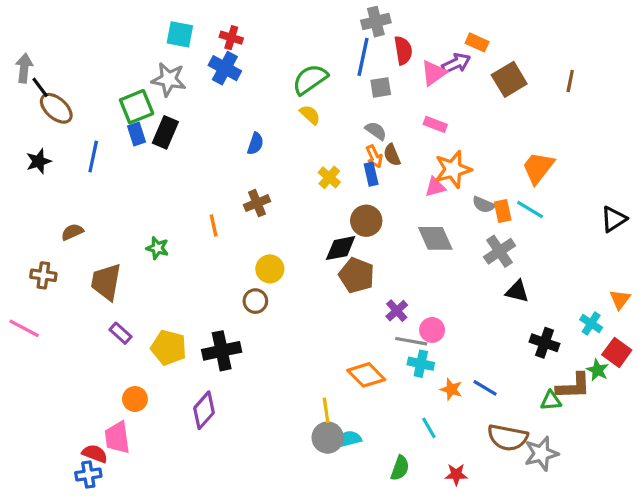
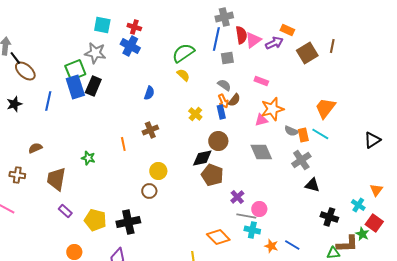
pink triangle: (434, 73) -> (253, 40), moved
brown line: (570, 81) -> (332, 46), moved
blue rectangle: (137, 134) -> (75, 87), size x1.6
brown semicircle: (392, 155) -> (234, 100), turned -120

